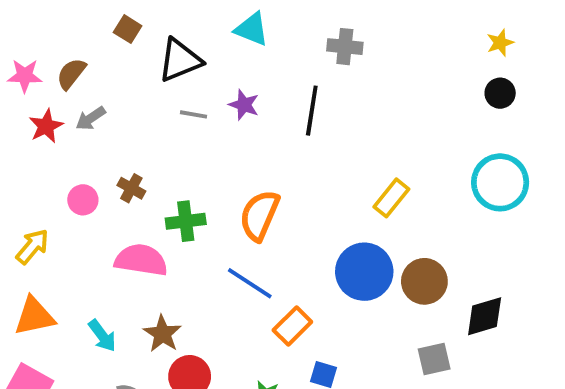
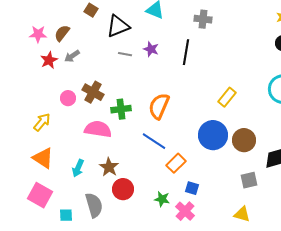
brown cross: (131, 188) -> (93, 92), size x1.5
orange triangle: (34, 316) -> (43, 158), turned 45
cyan arrow: (102, 336) -> (78, 168), turned 60

